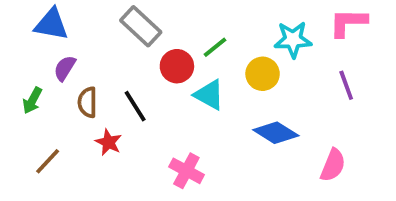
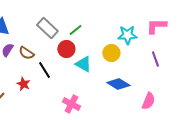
green line: (215, 47) -> (75, 30), moved
brown semicircle: (88, 102) -> (26, 53), moved, turned -56
red star: (108, 142) -> (23, 84), moved

